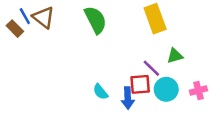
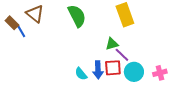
blue line: (25, 16) -> (21, 31), moved
green triangle: (175, 56) -> (112, 44), moved
blue arrow: (128, 98) -> (98, 70), moved

